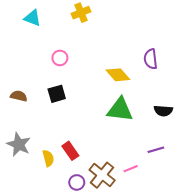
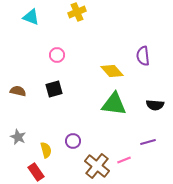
gray star: (19, 144) -> (18, 137), size x0.7
red rectangle: (70, 151) -> (36, 172), moved
purple circle: (77, 182) -> (73, 141), moved

